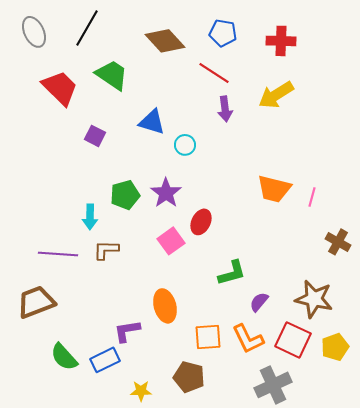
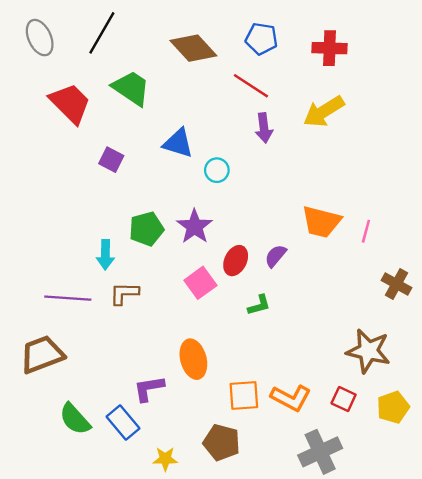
green L-shape: (232, 273) -> (259, 305), moved, size x0.7
purple semicircle: (259, 302) -> (276, 256), moved
orange L-shape: (248, 339) -> (291, 398), turned -36
red square: (293, 340) -> (344, 399), size x0.6
blue rectangle: (105, 360) -> (123, 422), turned 76

